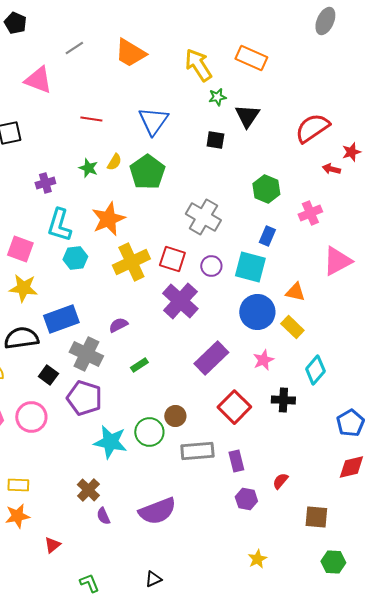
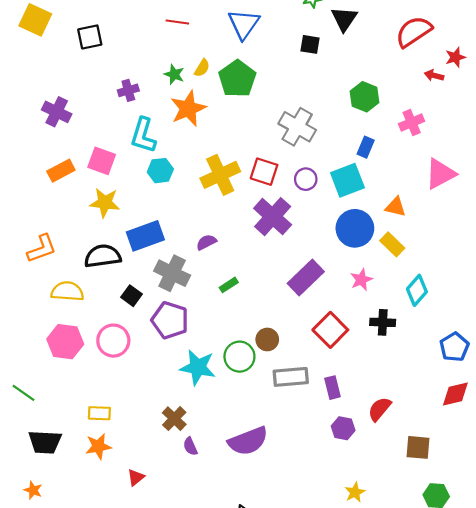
orange star: (108, 219) -> (188, 109), moved
cyan square: (250, 267) -> (347, 180), turned -36
red semicircle: (280, 481) -> (379, 409), size x1.4

